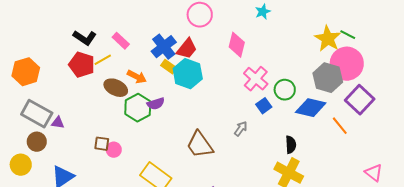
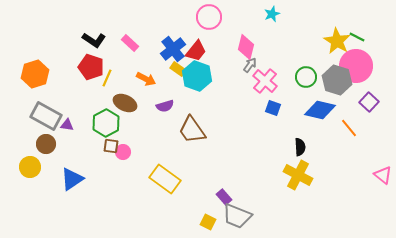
yellow line: (103, 60) -> (107, 78), moved, turned -36
brown ellipse: (116, 88) -> (125, 103), moved
green circle: (285, 90) -> (306, 77), moved
purple square: (360, 100) -> (369, 102), size x0.7
blue square: (264, 106) -> (273, 108), turned -35
green hexagon: (138, 108) -> (106, 123), moved
gray arrow: (241, 129) -> (250, 65), moved
brown trapezoid: (200, 145) -> (192, 130), moved

